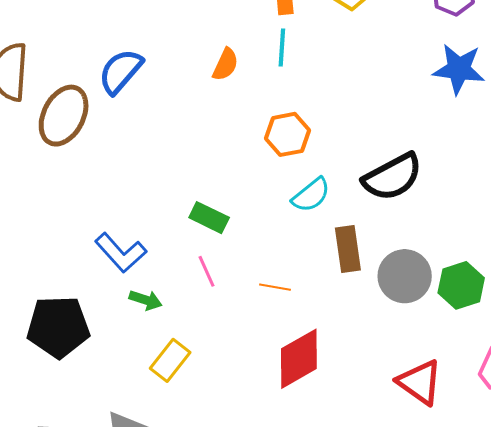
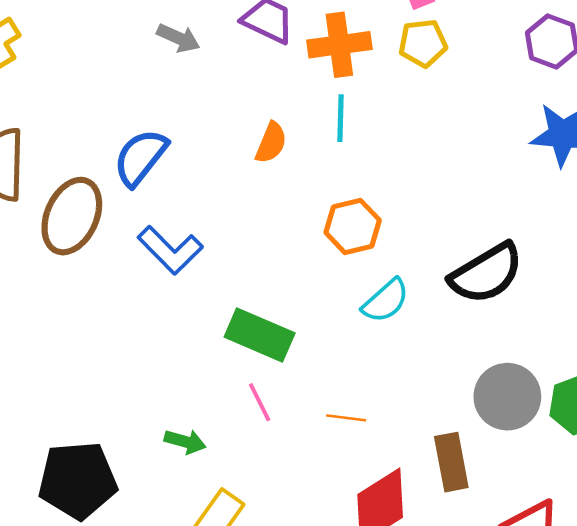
green rectangle: (209, 218) -> (260, 335), size x1.4
brown rectangle: (348, 249) -> (451, 462), moved
blue L-shape: (121, 253) -> (170, 250), moved

